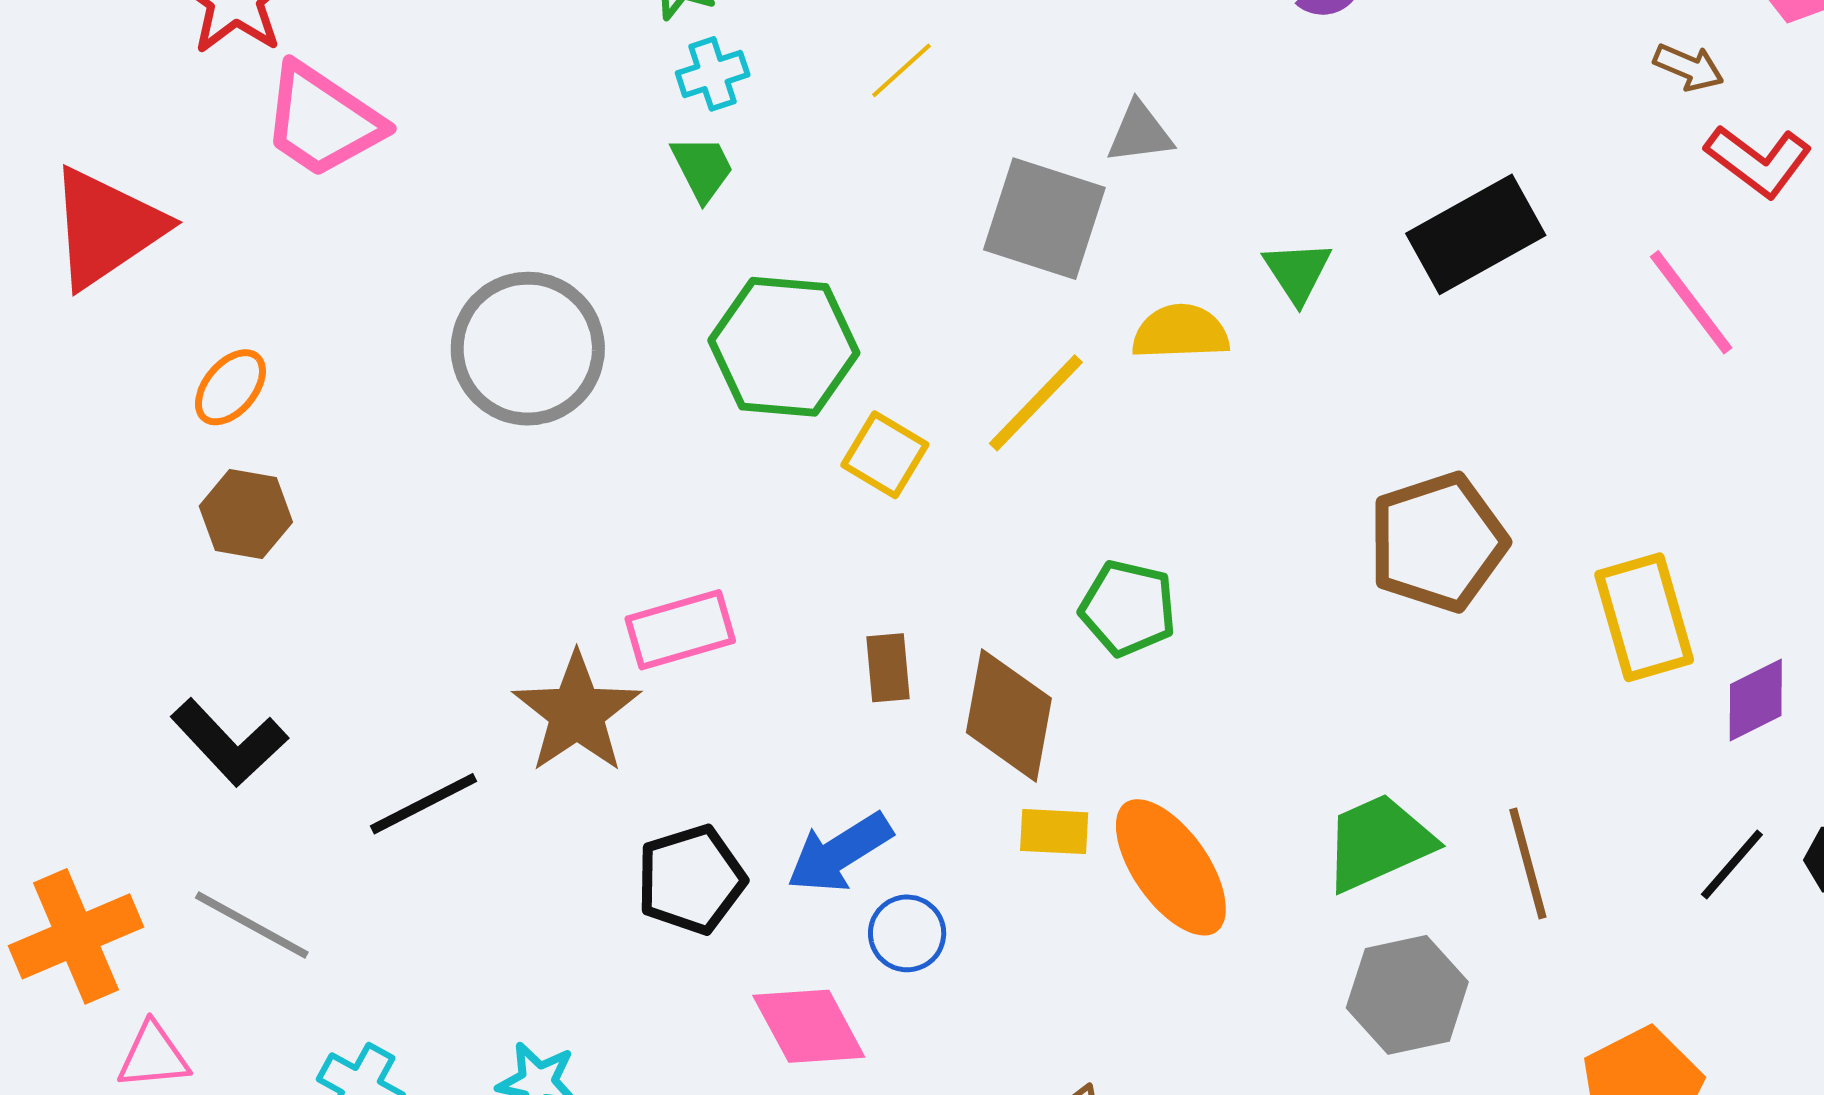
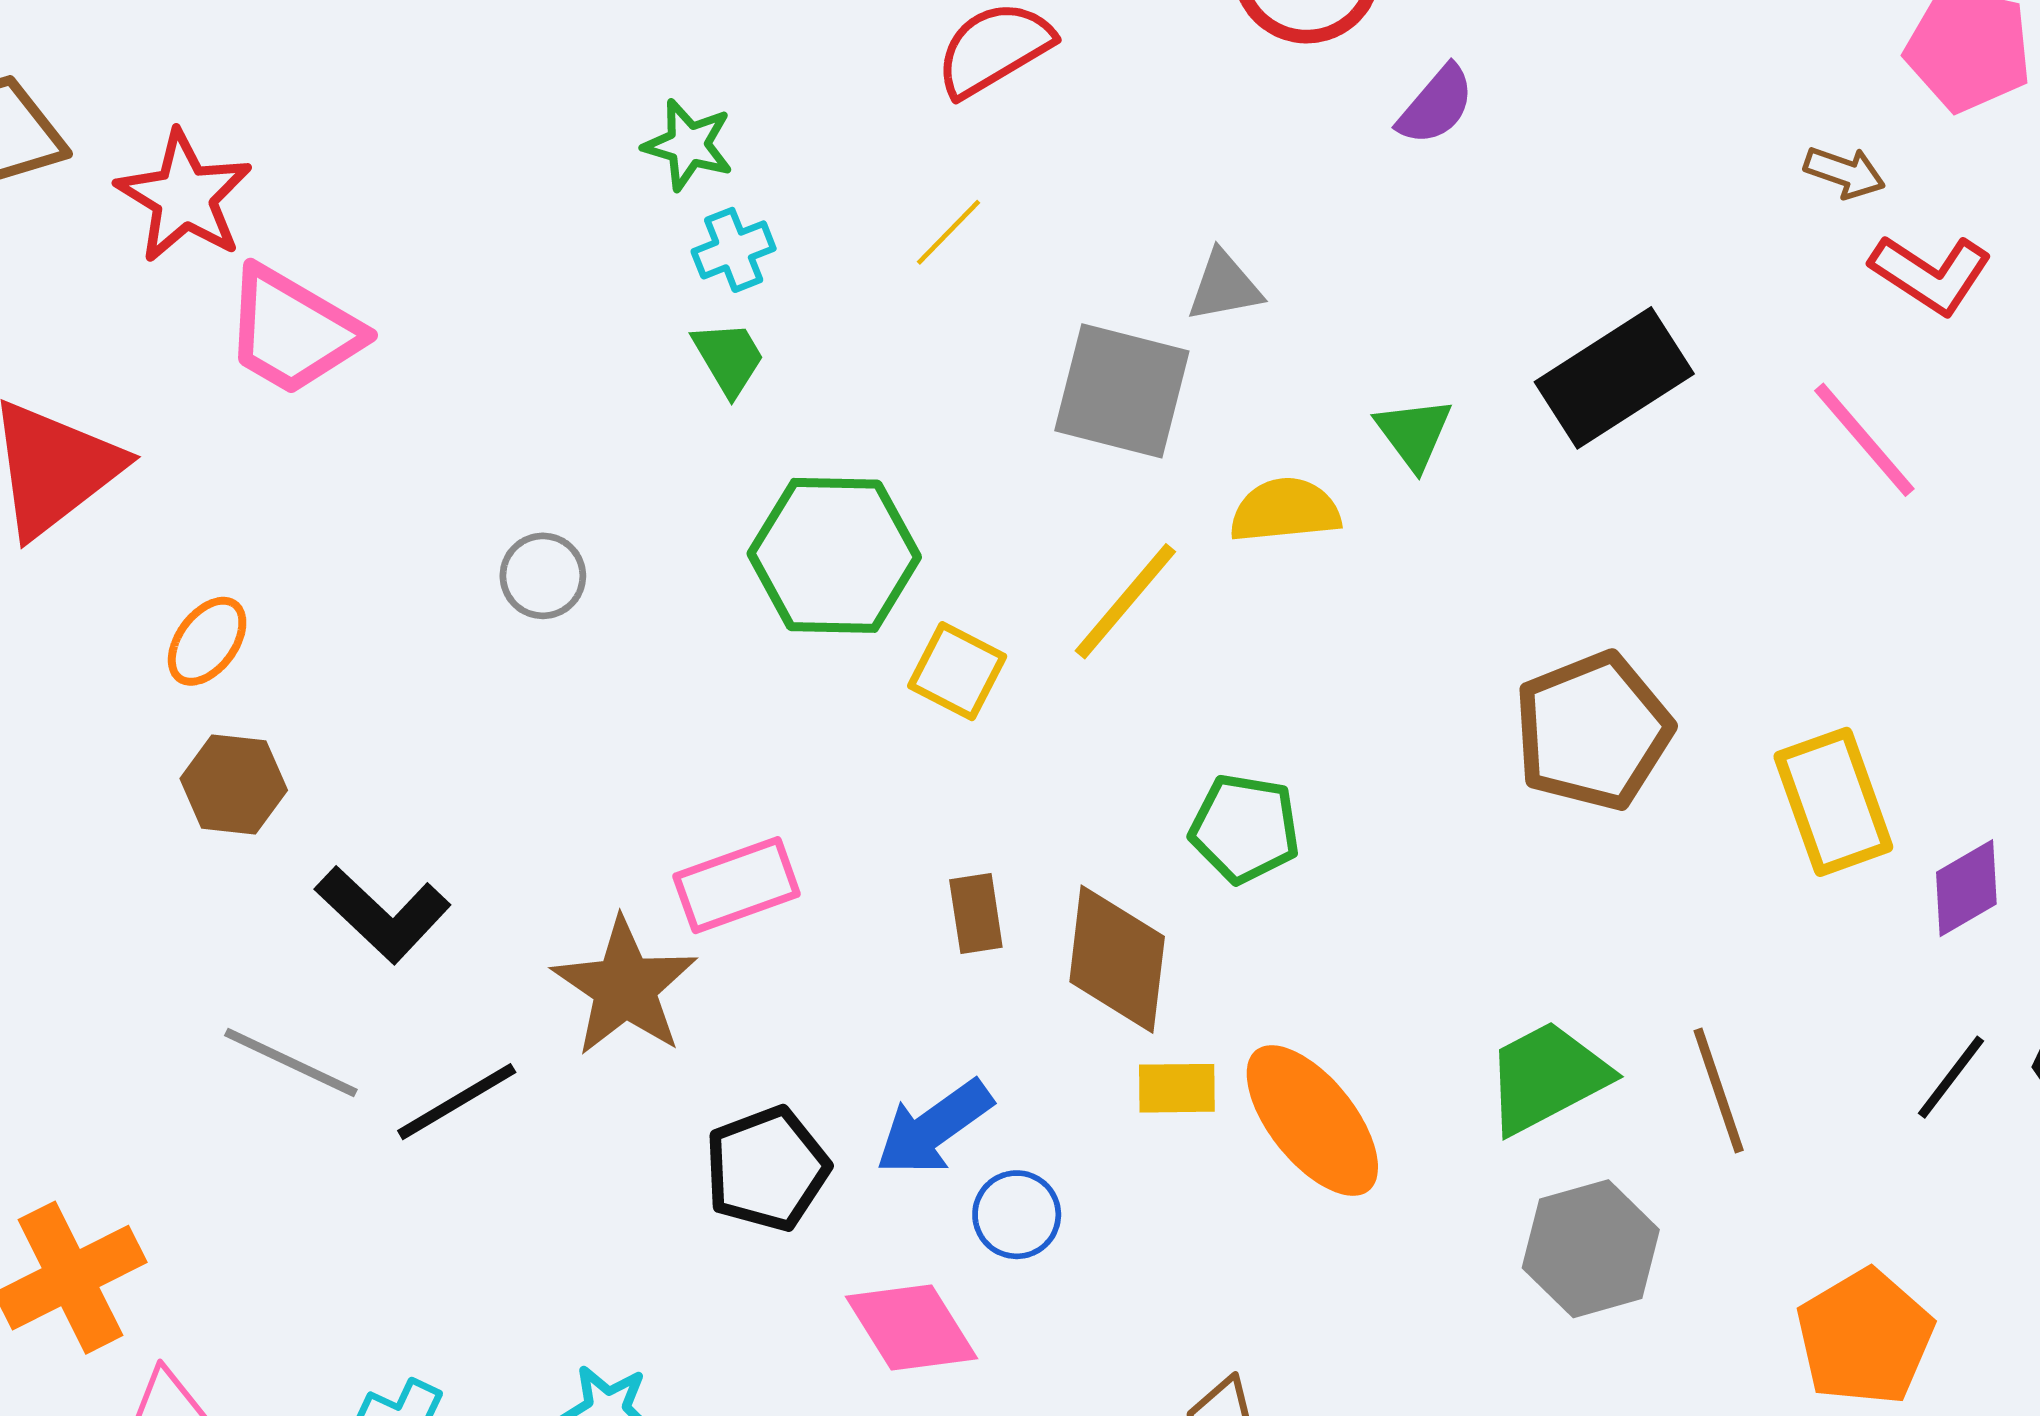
gray circle: (528, 349) -> (543, 576), size x0.5
black L-shape: (229, 742) -> (383, 914), moved
gray line: (252, 925) -> (291, 1063), moved

